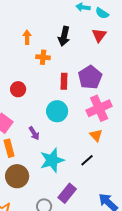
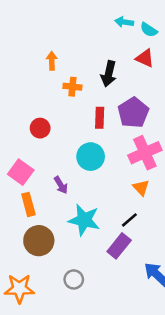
red triangle: (99, 35) -> (145, 58), turned -42
black arrow: (64, 36) -> (109, 74), moved
cyan star: (52, 160) -> (84, 220), turned 30
purple rectangle: (67, 193) -> (119, 246), moved

